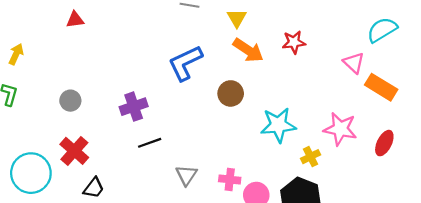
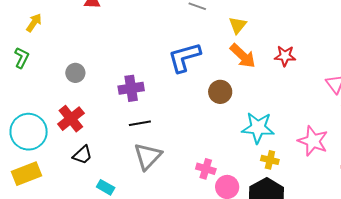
yellow cross: (311, 157) -> (270, 160), moved, turned 30
gray triangle: (186, 175) -> (148, 156), moved, size x1.4

